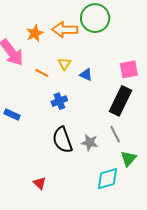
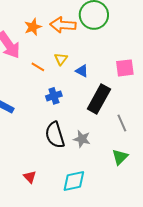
black rectangle: (120, 101) -> (99, 99), moved
gray line: (115, 134) -> (122, 123), moved
cyan diamond: (108, 179) -> (74, 181), moved

